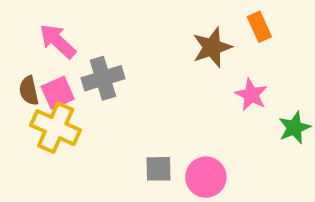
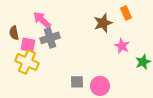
pink arrow: (58, 41) -> (42, 20), moved
brown semicircle: (29, 91) -> (14, 33), moved
pink square: (58, 93) -> (28, 45), turned 35

